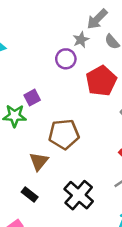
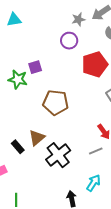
gray star: (81, 40) -> (78, 19), moved
brown triangle: (39, 161) -> (37, 138), moved

